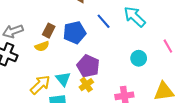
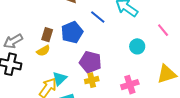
cyan triangle: (63, 79) -> (60, 79), moved, turned 35
yellow cross: (86, 85) -> (92, 80), turned 32

